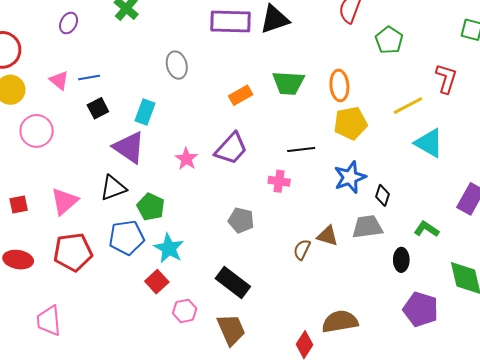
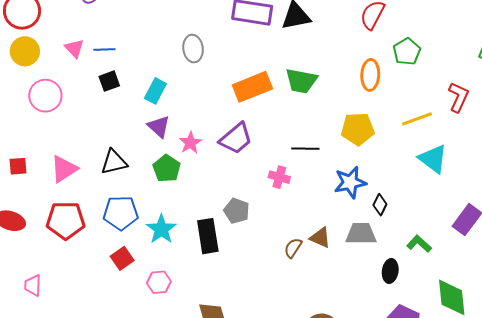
orange ellipse: (339, 85) -> (370, 75), moved
orange rectangle: (241, 95) -> (252, 87), size x1.6
purple triangle: (129, 147) -> (159, 126), moved, size x0.7
green pentagon: (151, 207) -> (167, 168), moved
red square: (157, 282) -> (122, 258), moved
black rectangle: (233, 283) -> (208, 236), moved, turned 36
pink hexagon: (185, 311) -> (159, 282), moved
pink trapezoid: (49, 321) -> (33, 285), size x0.7

